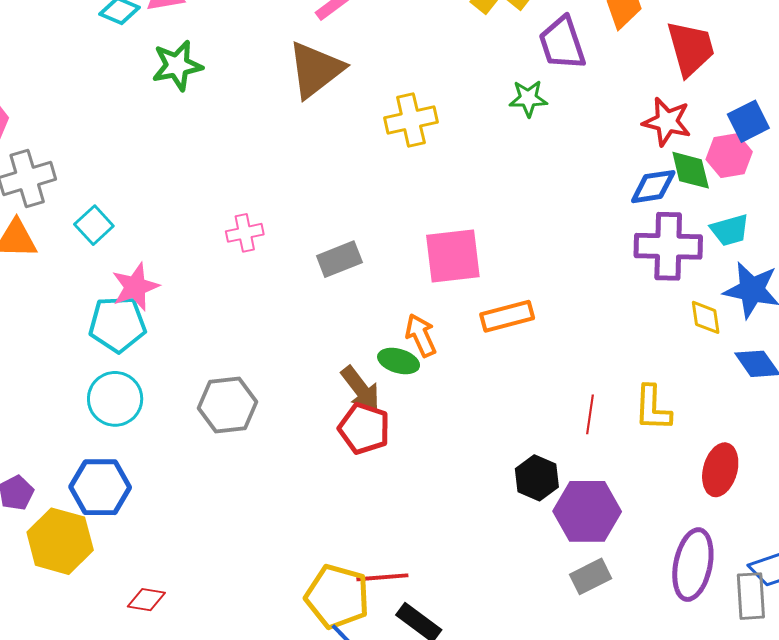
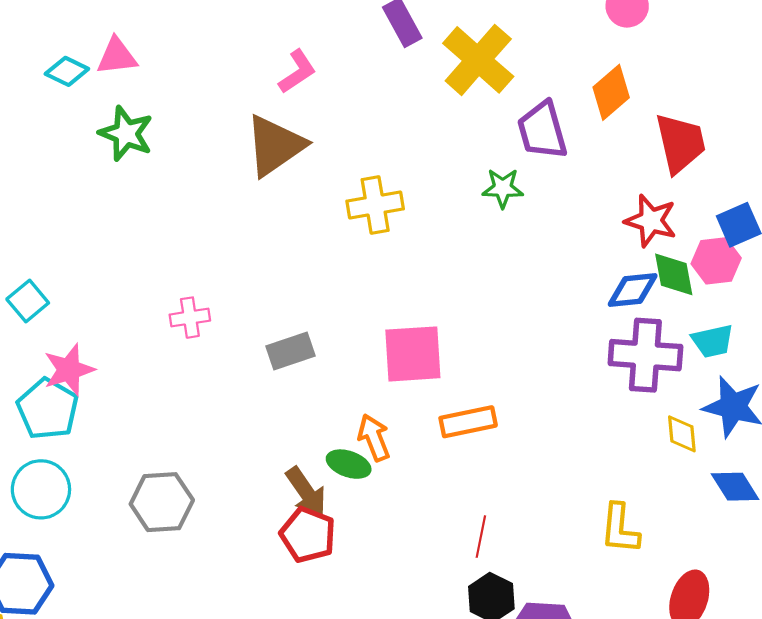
green star: (177, 66) -> (126, 134), turned 30
cyan pentagon: (117, 324) -> (48, 409), turned 30
red line: (590, 414) -> (481, 537), moved

